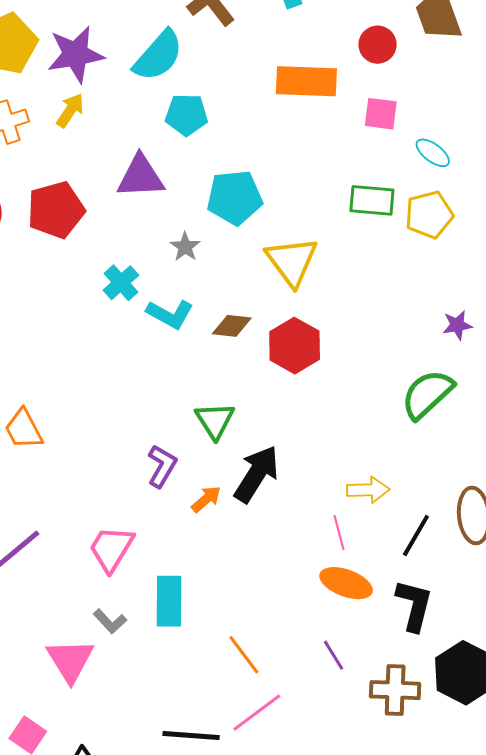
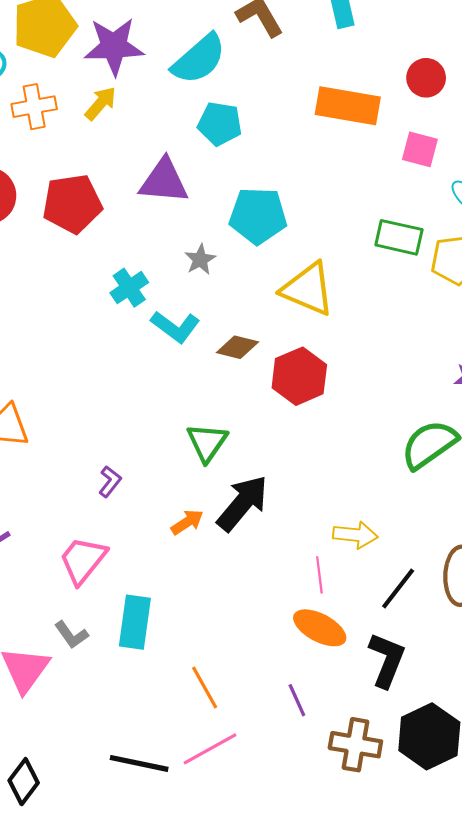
yellow triangle: (292, 261) -> (308, 289), turned -38
purple L-shape: (162, 466) -> (110, 482), moved, size x0.7

